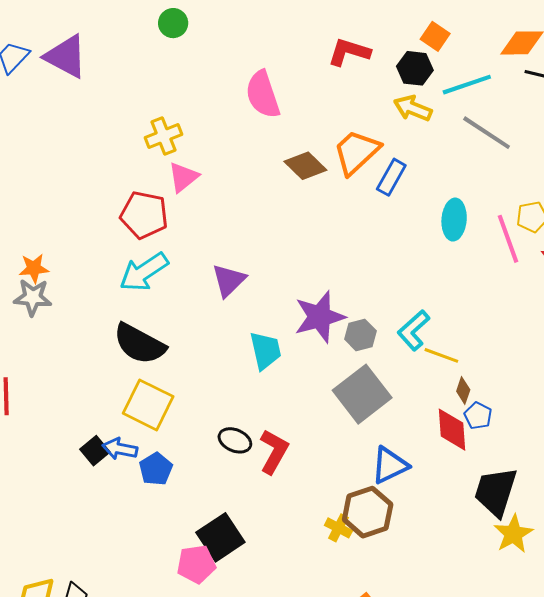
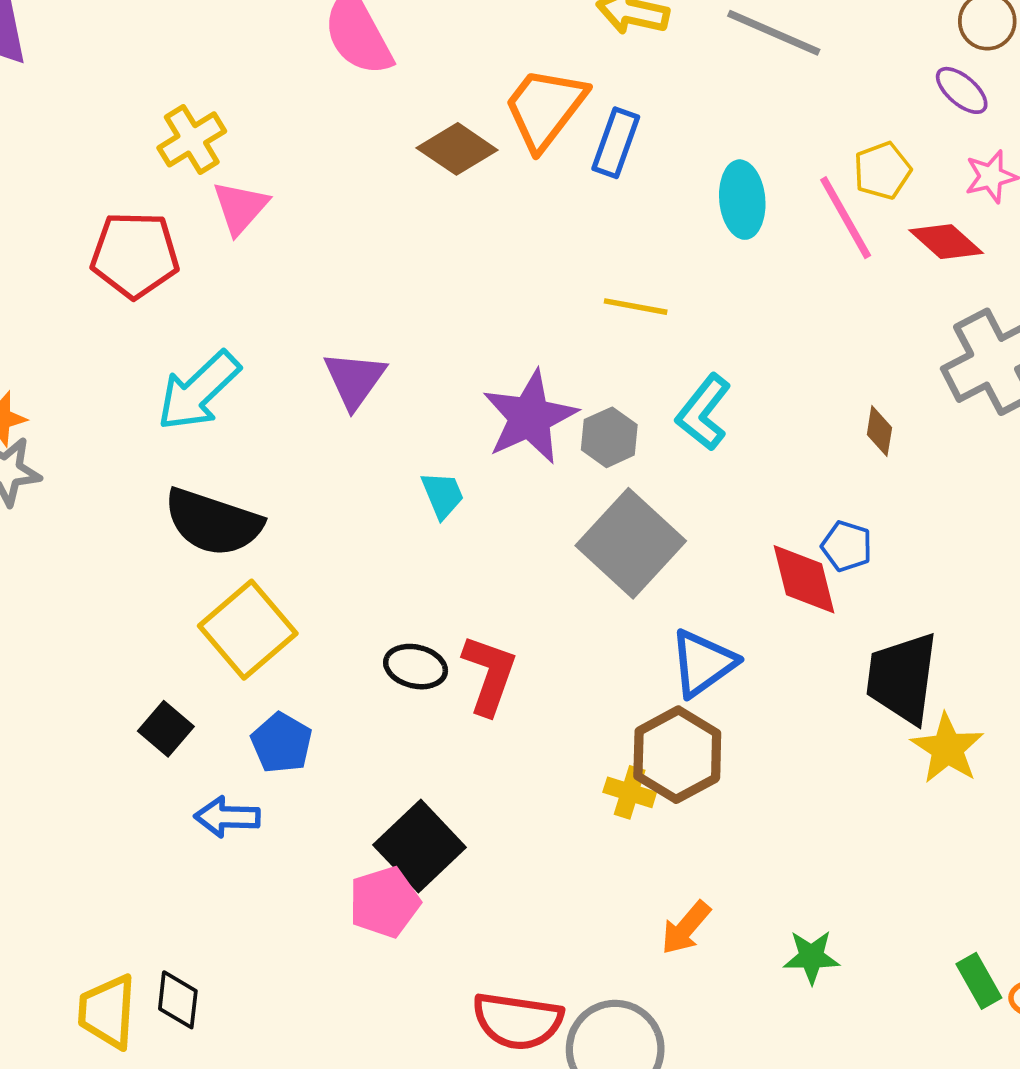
red pentagon: (144, 215) -> (135, 255), moved
cyan trapezoid: (265, 351) -> (443, 495), size x0.7
yellow line: (441, 355) -> (636, 307), moved
brown diamond: (463, 391) -> (879, 431), moved
yellow square: (148, 405) -> (248, 630), turned 33
blue arrow: (120, 449) -> (227, 817), moved

